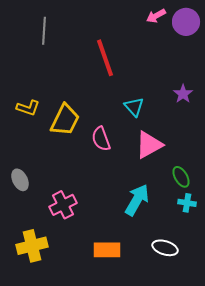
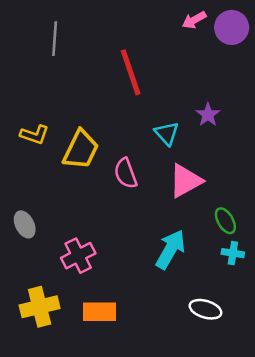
purple star: (183, 94) -> (208, 115), moved
orange rectangle: (107, 250) -> (99, 312), moved

